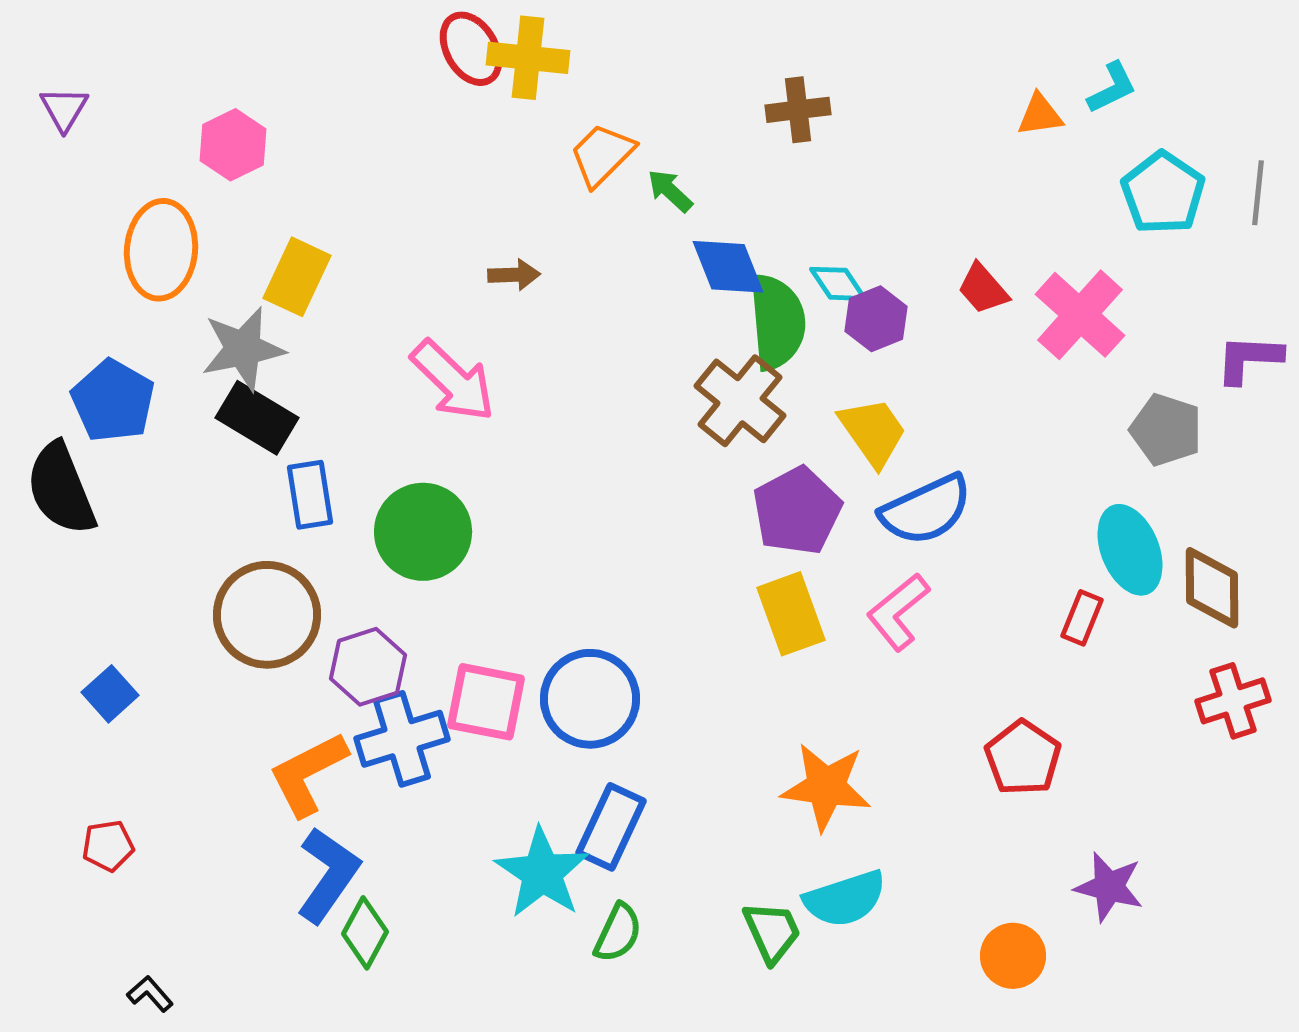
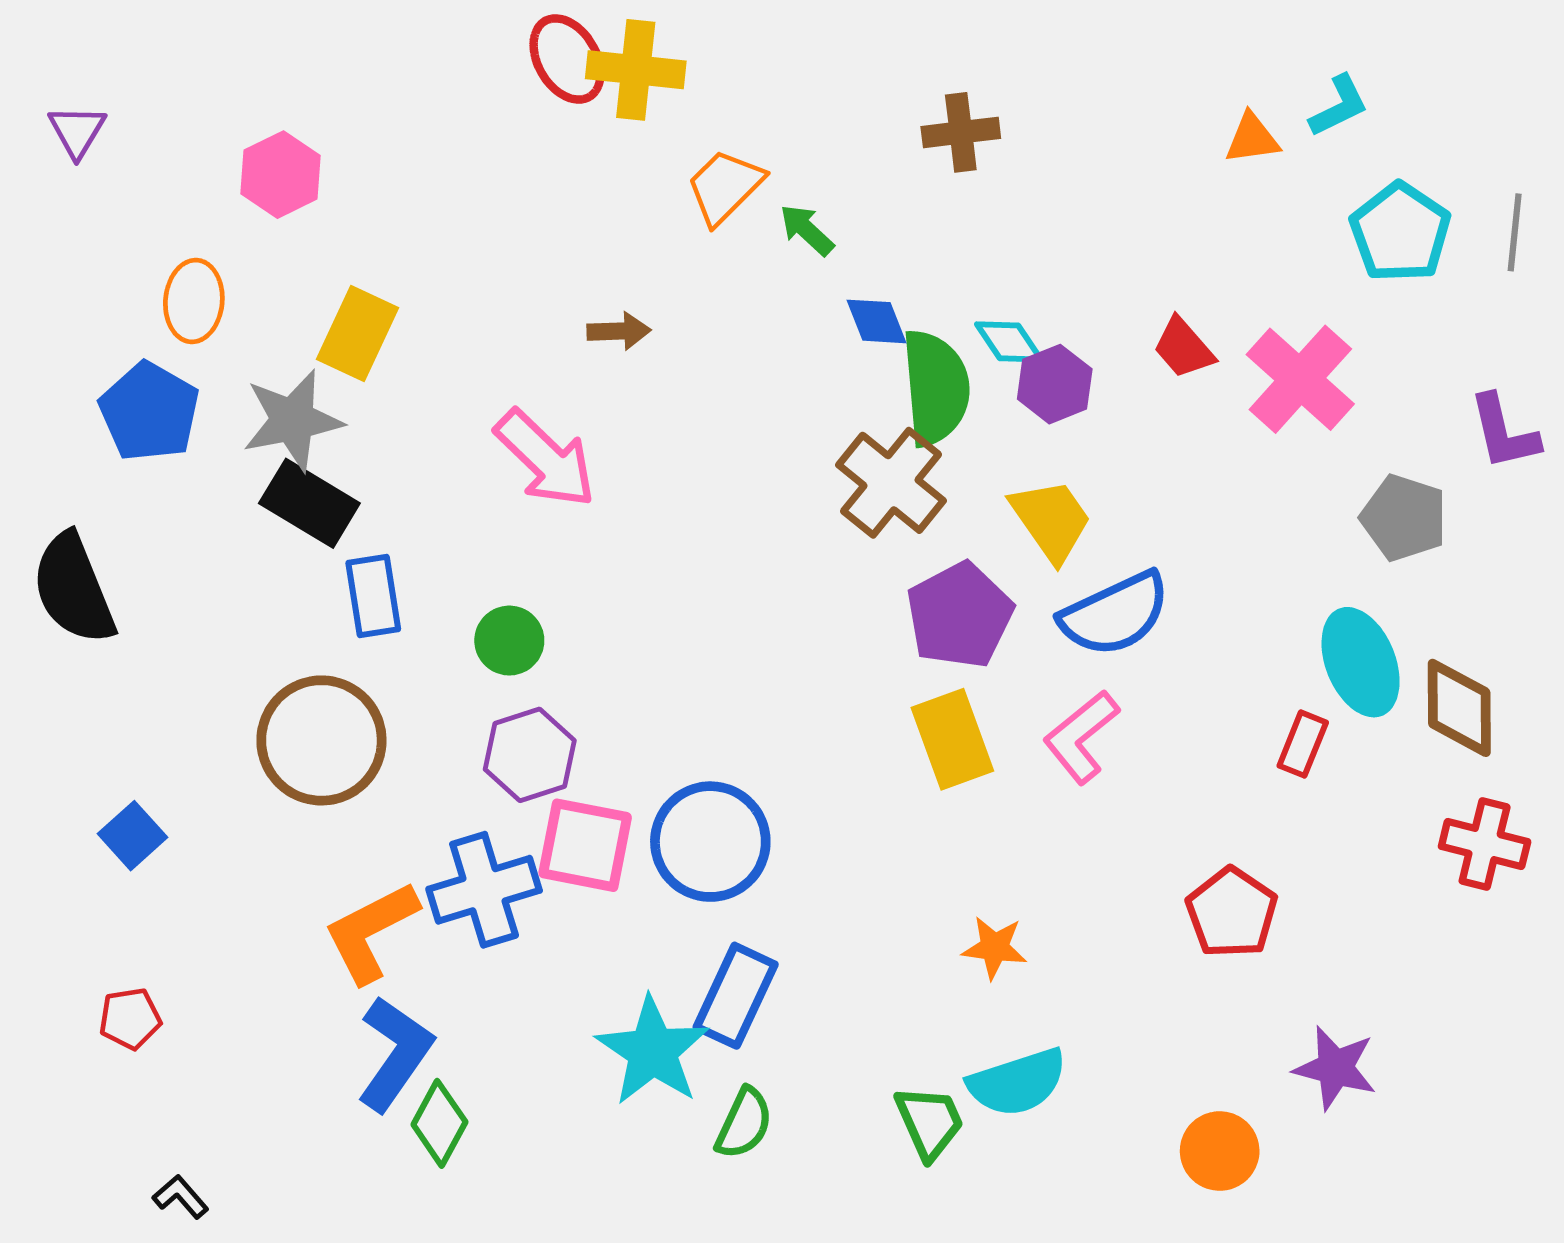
orange ellipse: (161, 250) -> (194, 301), size x0.7
blue diamond: (728, 267) -> (877, 321), size x0.7
purple L-shape: (1249, 359) -> (1504, 432), turned -106
blue pentagon: (113, 401) -> (149, 412), moved
green circle: (423, 532) -> (509, 641), size x0.6
purple hexagon: (368, 667) -> (530, 755), moved
red cross: (1233, 701) -> (1485, 844), turned 32
orange star: (826, 787) -> (995, 948), size x0.6

